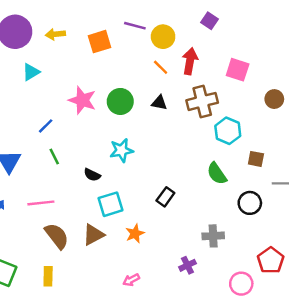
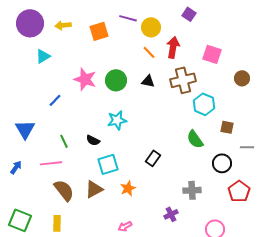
green line: (54, 156) -> (64, 141), moved
red pentagon: (271, 260) -> (239, 191), moved

